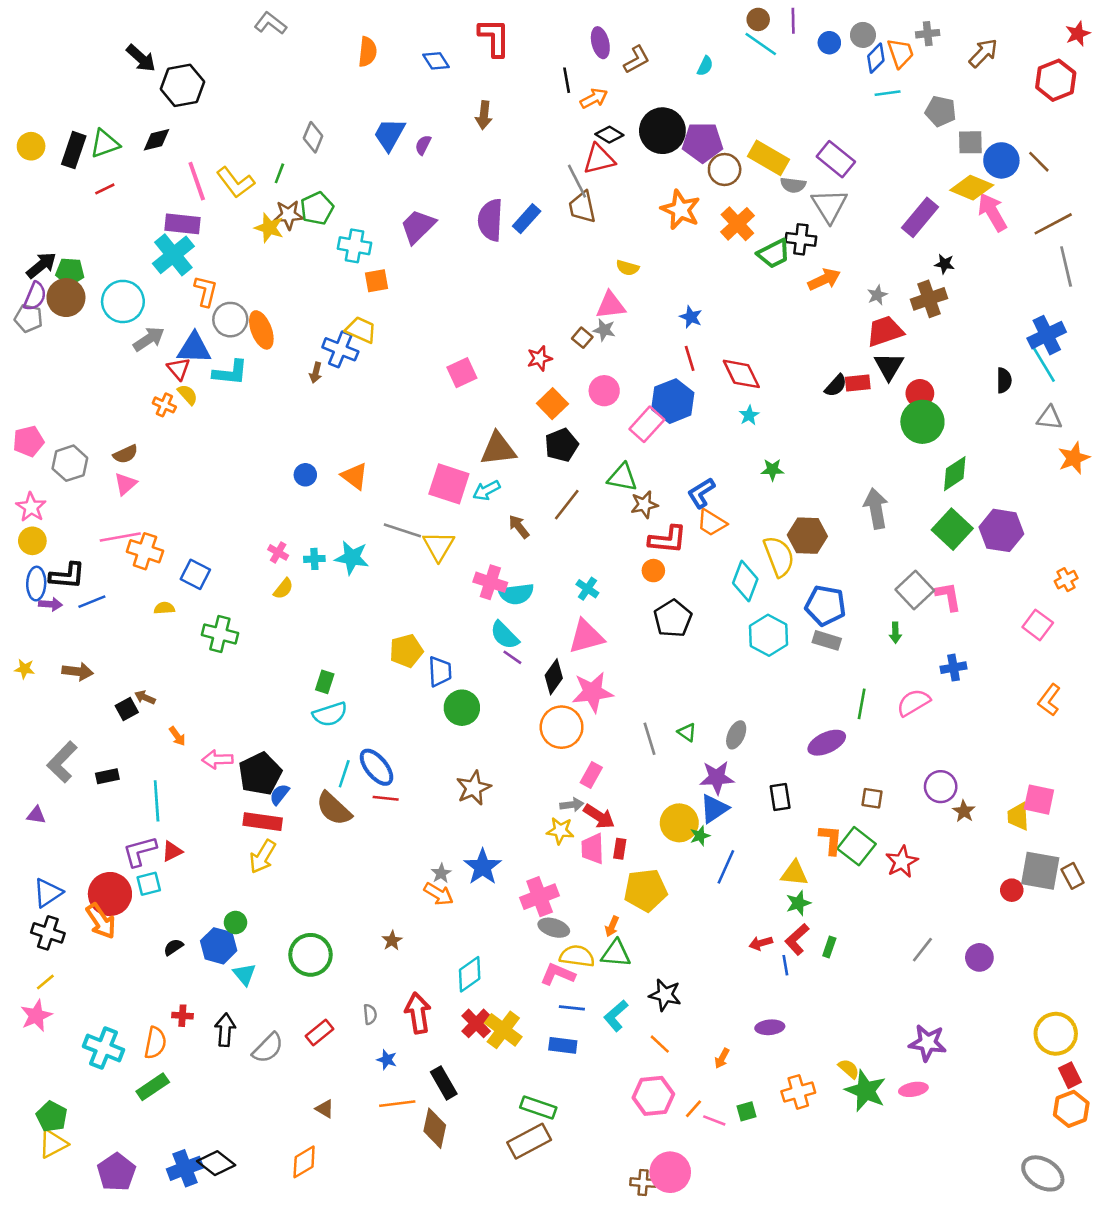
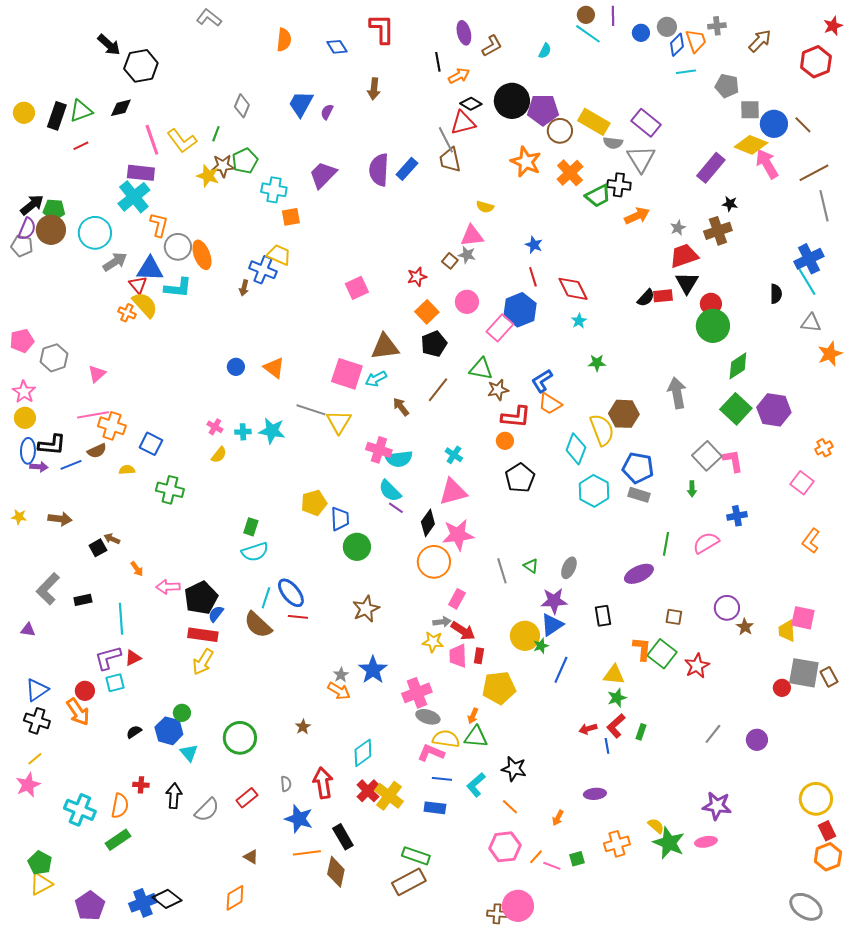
yellow semicircle: (188, 395) -> (145, 305), size x1.6
brown semicircle: (125, 454) -> (97, 451), moved
red circle: (110, 894) -> (85, 691), size x0.6
blue star: (387, 1060) -> (299, 819), size x1.8

